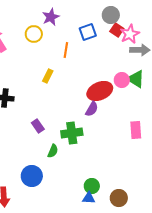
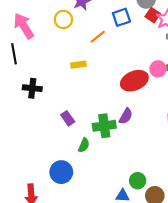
orange line: (66, 50) -> (98, 37), turned 42
yellow rectangle: (48, 76) -> (78, 65), turned 56
purple semicircle: (92, 109) -> (126, 116), moved
green circle: (92, 186) -> (138, 181), moved

